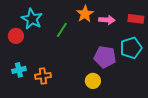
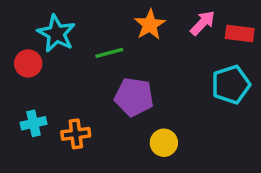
pink arrow: (107, 20) -> (203, 23), moved, turned -49
green line: (62, 30) -> (109, 53), turned 42
purple pentagon: (105, 57) -> (134, 97), moved

